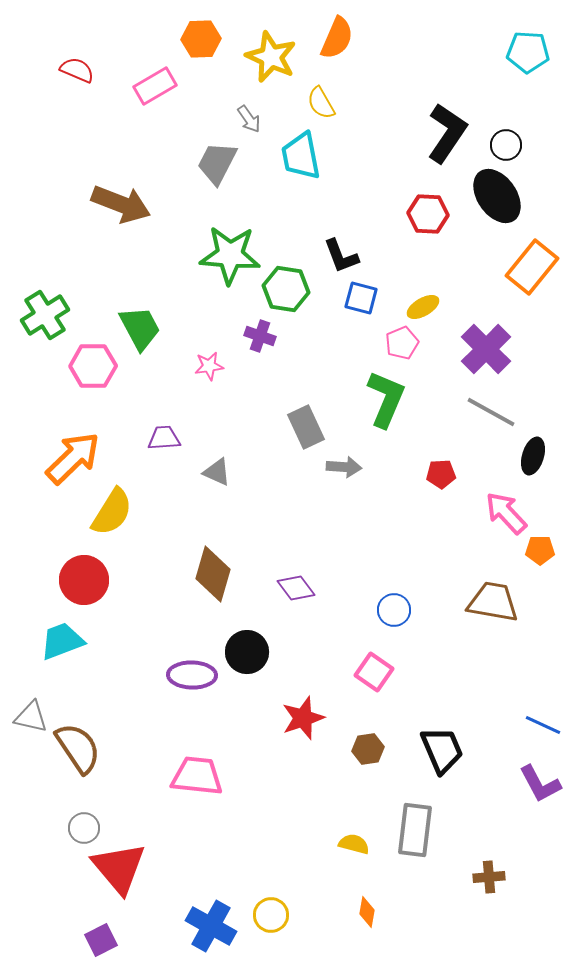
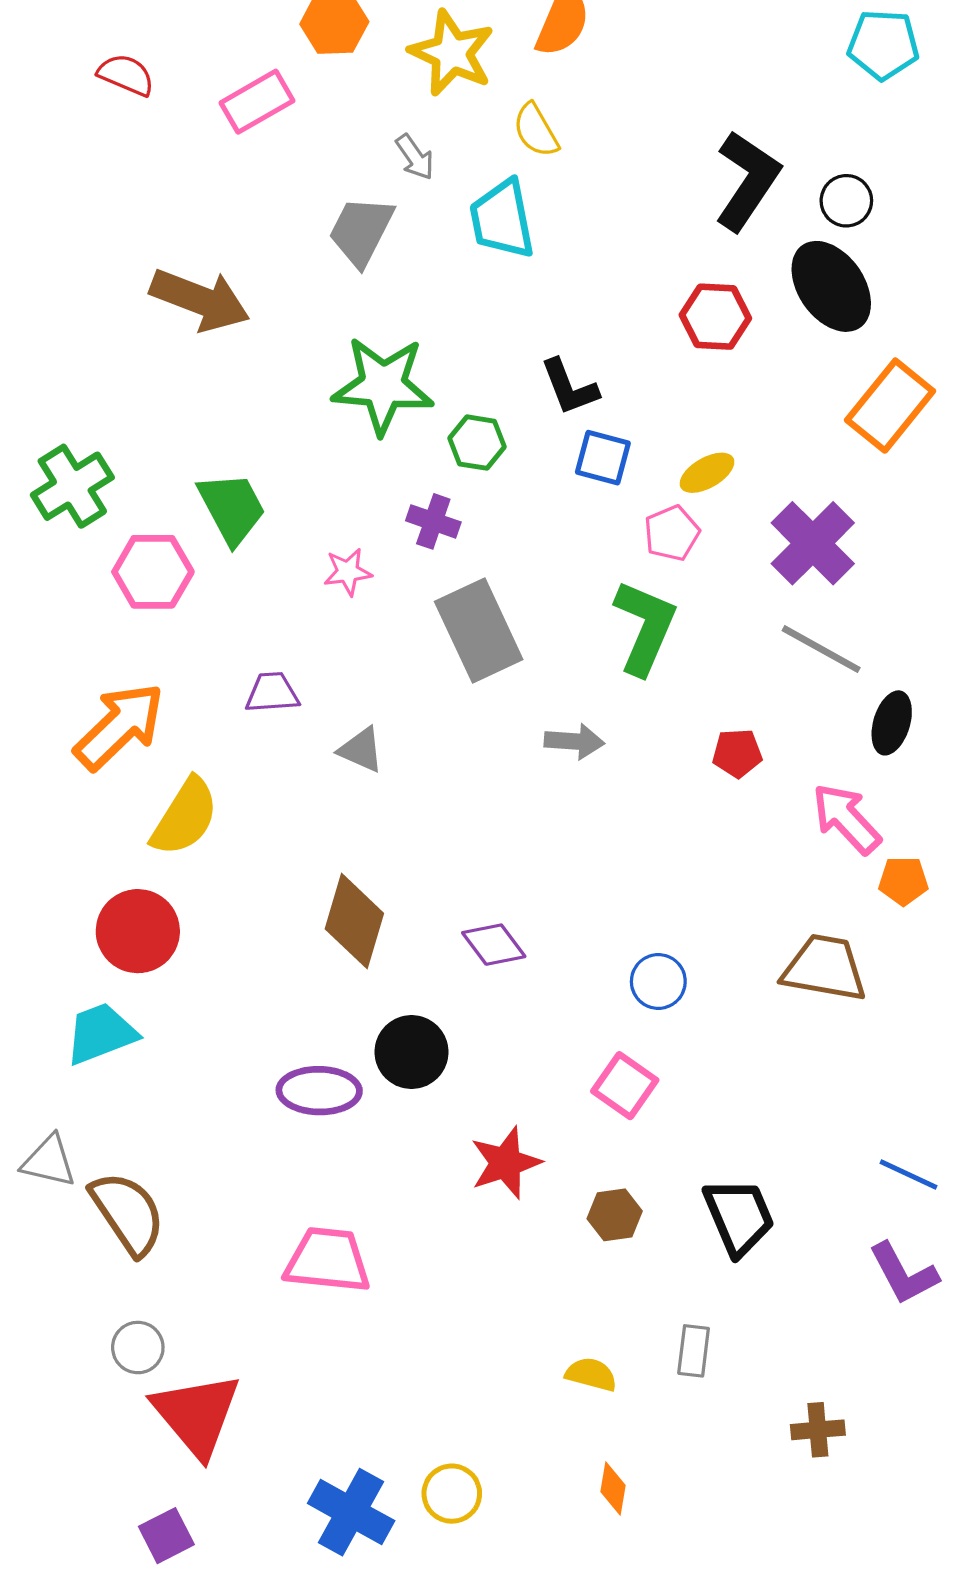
green hexagon: (286, 289) -> (477, 443), size x0.7
gray rectangle: (306, 427) -> (479, 631), moved, size x1.4
gray rectangle: (415, 830) -> (694, 1351), size x0.6

